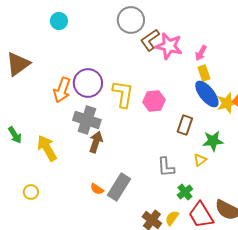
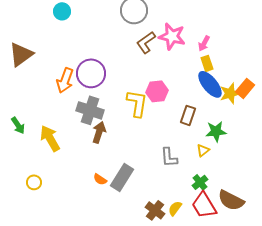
brown L-shape: (150, 40) -> (146, 42), moved
yellow L-shape: (123, 94) -> (137, 103), moved
green cross: (185, 192) -> (200, 182), moved

